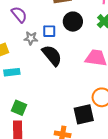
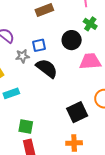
black circle: (73, 22) -> (72, 40), moved
black square: (84, 114) -> (77, 112), moved

